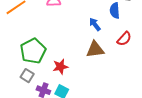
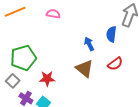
brown triangle: (95, 49) -> (84, 69), turned 36

